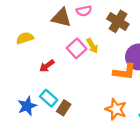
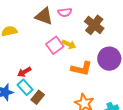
yellow arrow: (92, 46) -> (69, 44), turned -40
red arrow: (47, 66) -> (24, 72), moved
orange L-shape: (124, 72) -> (81, 69), moved

